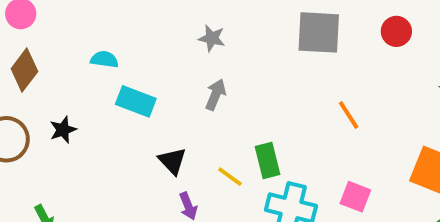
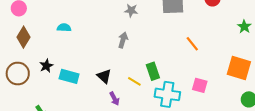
gray star: (212, 38) -> (131, 10), moved
cyan rectangle: (136, 101) -> (69, 76), moved

